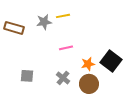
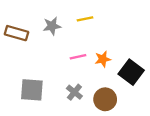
yellow line: (63, 16) -> (85, 19), moved
orange star: (88, 64) -> (103, 59), moved
gray square: (27, 76) -> (32, 90), size x1.5

